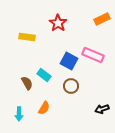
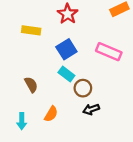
blue square: (69, 61) -> (66, 49), moved, turned 30
cyan rectangle: (44, 75) -> (66, 74), moved
black arrow: (102, 109) -> (91, 109), moved

